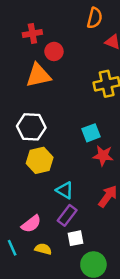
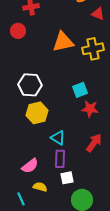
red circle: (54, 51) -> (18, 31), moved
orange triangle: (38, 75) -> (63, 42), moved
purple rectangle: (67, 215) -> (60, 159), turned -36
cyan line: (12, 248) -> (21, 199), moved

